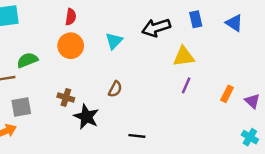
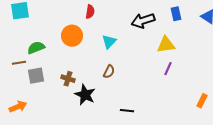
red semicircle: (71, 17) -> (90, 12), moved
cyan triangle: (114, 41) -> (109, 42), moved
orange rectangle: (227, 94) -> (202, 101), moved
gray square: (21, 107) -> (36, 76), moved

